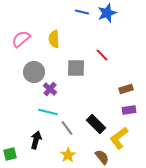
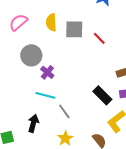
gray square: (76, 68) -> (74, 29), moved
black rectangle: (96, 124) -> (102, 95), moved

